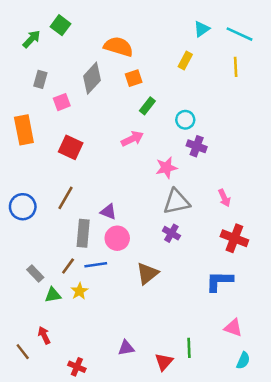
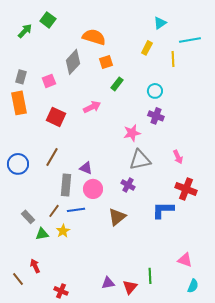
cyan line: (239, 34) -> (190, 40), moved, turned -35
yellow line: (236, 67) -> (173, 59), moved
gray rectangle: (40, 79) -> (21, 77), moved
cyan circle: (185, 120) -> (155, 91), moved
pink arrow: (132, 139) -> (92, 107), moved
purple cross: (171, 233) -> (128, 185), moved
blue L-shape: (219, 281) -> (163, 210), moved
purple triangle: (126, 348) -> (108, 283), moved

